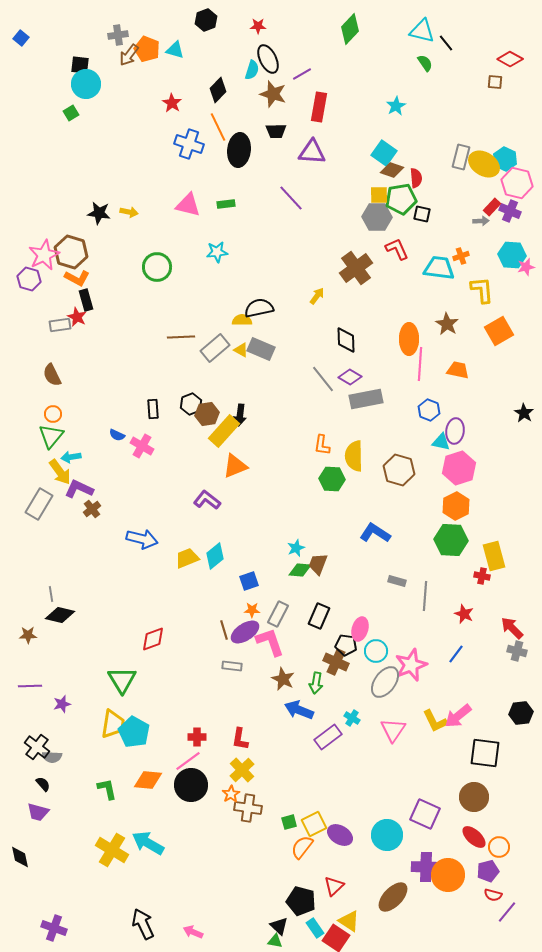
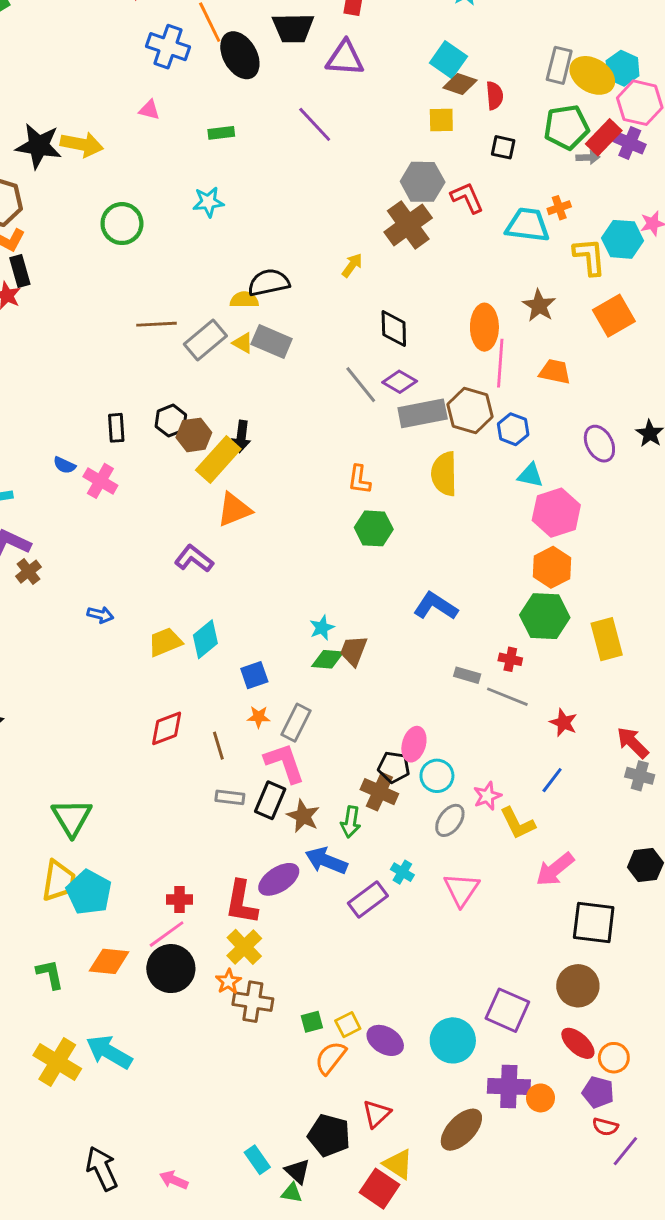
black trapezoid: (276, 131) -> (293, 28), size x1.4
black ellipse: (239, 150) -> (240, 55), turned -36
green pentagon: (401, 199) -> (566, 127), moved
pink triangle: (188, 205) -> (149, 110), moved, size x0.6
red rectangle: (492, 207) -> (604, 137), size x1.4
yellow arrow: (129, 212) -> (82, 144), size x1.6
black star: (99, 213) -> (39, 146), size x1.4
gray hexagon: (377, 217) -> (423, 182), moved
cyan hexagon: (512, 255) -> (622, 239), moved
purple ellipse: (455, 431) -> (599, 444), moved, turned -35
yellow semicircle: (354, 456) -> (444, 474), moved
brown hexagon: (399, 470) -> (470, 411), moved
blue arrow: (142, 539) -> (100, 615), size x0.6
red cross: (482, 576) -> (510, 659), moved
gray line: (425, 596) -> (507, 697), turned -72
black rectangle: (319, 616) -> (270, 800), moved
purple ellipse: (245, 632) -> (279, 879), moved
red diamond: (153, 639) -> (167, 728), moved
pink star: (411, 665) -> (487, 796), size x0.6
gray ellipse: (385, 682) -> (450, 820), size x0.7
yellow L-shape: (435, 721) -> (517, 823), moved
red L-shape: (240, 739) -> (241, 902), size x1.4
yellow square: (314, 824) -> (348, 1025), size x0.7
purple pentagon: (488, 871) -> (598, 1092), turned 30
orange circle: (448, 875) -> (541, 1098), size x0.6
cyan rectangle: (315, 928) -> (257, 1160), moved

